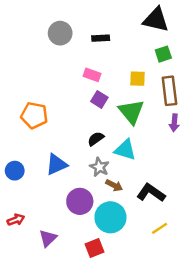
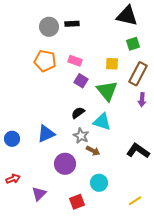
black rectangle: (101, 38) -> (72, 24), moved
brown rectangle: (169, 91) -> (138, 74), turned 35
orange pentagon: (34, 115) -> (45, 61), moved
black L-shape: (151, 193) -> (138, 151), moved
cyan circle: (110, 217) -> (99, 183), moved, size x0.7
yellow line: (160, 228) -> (135, 201), moved

